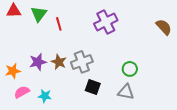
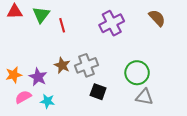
brown semicircle: (164, 27) -> (157, 18), moved
purple star: (38, 62) -> (38, 77), moved, turned -30
green circle: (130, 69) -> (137, 73), size x1.5
gray triangle: (126, 92) -> (144, 97), moved

